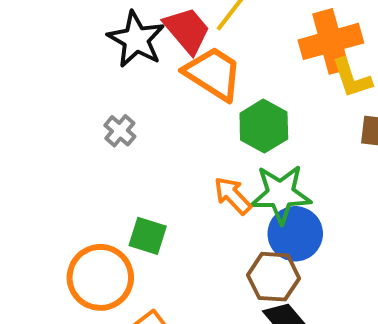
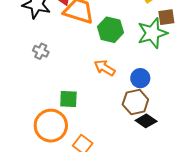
green star: (281, 194) -> (152, 33), moved
blue circle: (295, 234) -> (140, 78), size x0.7

